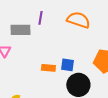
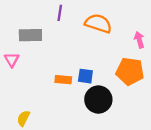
purple line: (40, 18) -> (60, 13), moved

